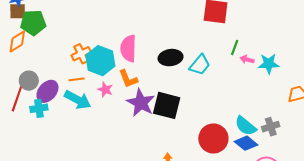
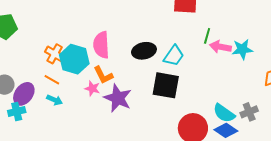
orange cross: (81, 54) -> (55, 54), turned -30
pink arrow: (247, 59) -> (220, 47), size x1.5
orange line: (76, 79) -> (52, 80), turned 42
pink star: (105, 90) -> (92, 88), moved
cyan arrow: (78, 100) -> (55, 100), size x0.6
black square: (167, 105) -> (166, 85), moved

